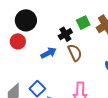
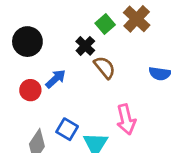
red circle: (18, 41) -> (30, 90), moved
blue arrow: (48, 53) -> (56, 79), moved

